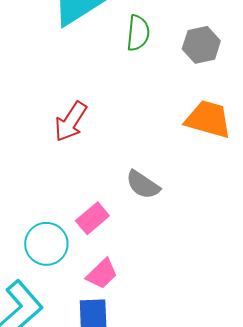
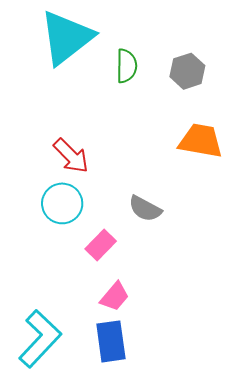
red arrow: (71, 122) -> (71, 156), turned -72
cyan circle: (46, 244) -> (62, 203), moved

